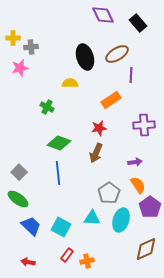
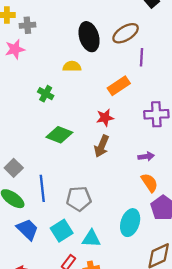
blue line: (58, 173) -> (42, 188), moved
gray pentagon: (109, 193) -> (79, 199), moved, turned 30
cyan triangle: (92, 218) -> (91, 239), moved
cyan square: (61, 227) -> (62, 231), turned 30

